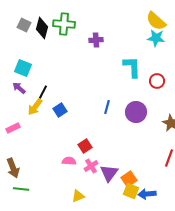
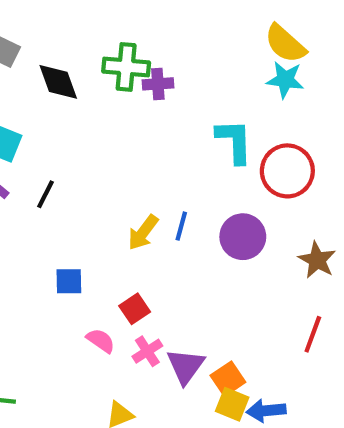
green cross: (64, 24) -> (126, 67), moved
black diamond: (42, 28) -> (58, 82), moved, turned -35
red circle: (157, 81) -> (287, 171), size x1.6
yellow arrow: (35, 107) -> (143, 232), moved
blue square: (60, 110) -> (69, 281), moved, turned 32
pink semicircle: (69, 161) -> (101, 341), turned 32

